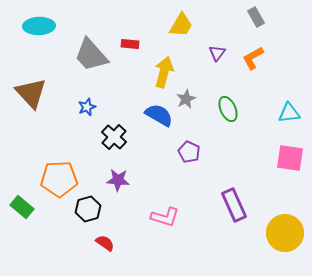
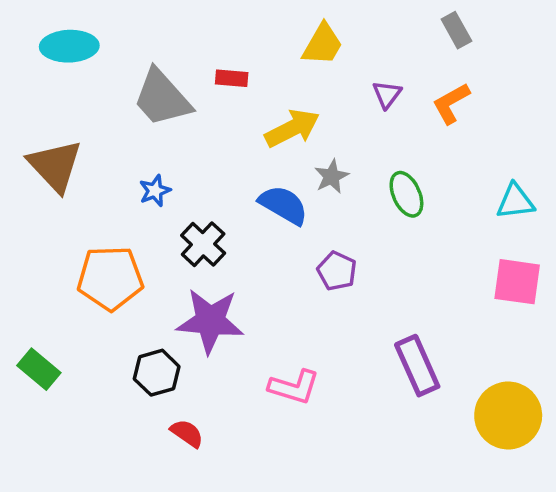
yellow arrow: (164, 72) -> (292, 128), turned 48
orange pentagon: (59, 179) -> (110, 278), moved
purple star: (118, 180) -> (210, 321), size x1.6

